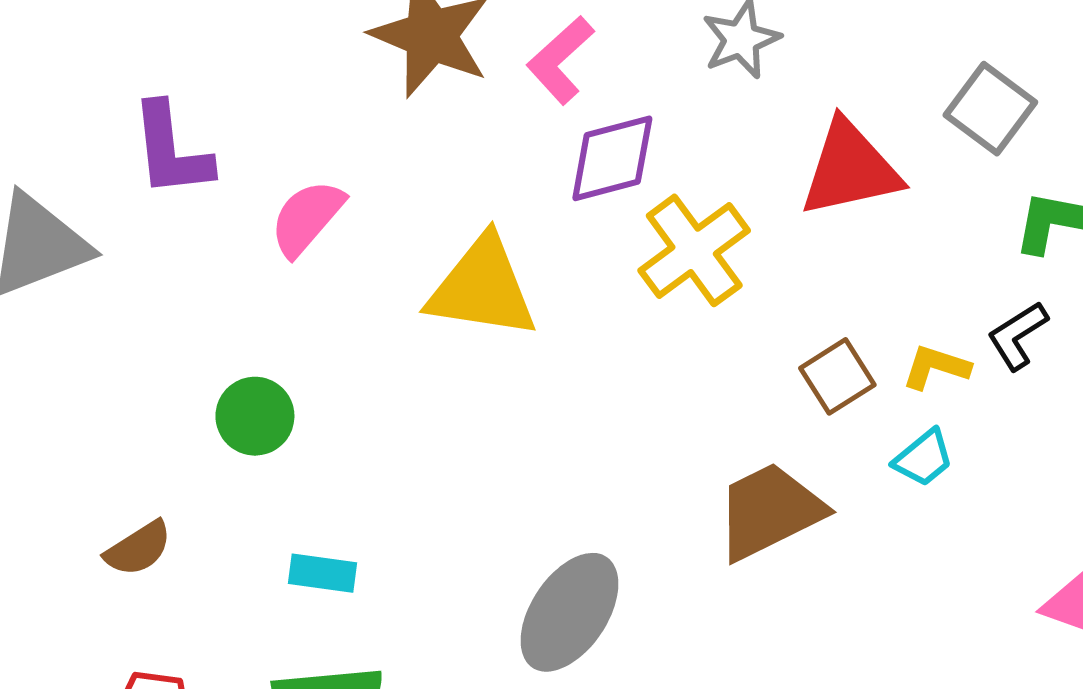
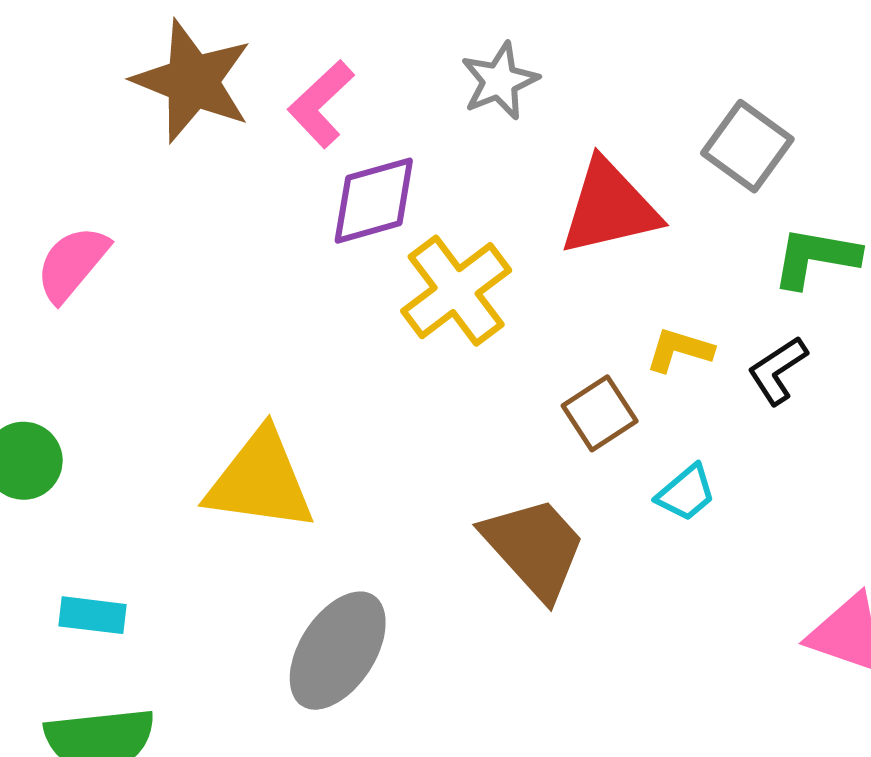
yellow triangle: (482, 288) -> (260, 481), moved
yellow L-shape: (936, 367) -> (679, 350), moved
brown trapezoid: (769, 511) -> (534, 548), turned 75

